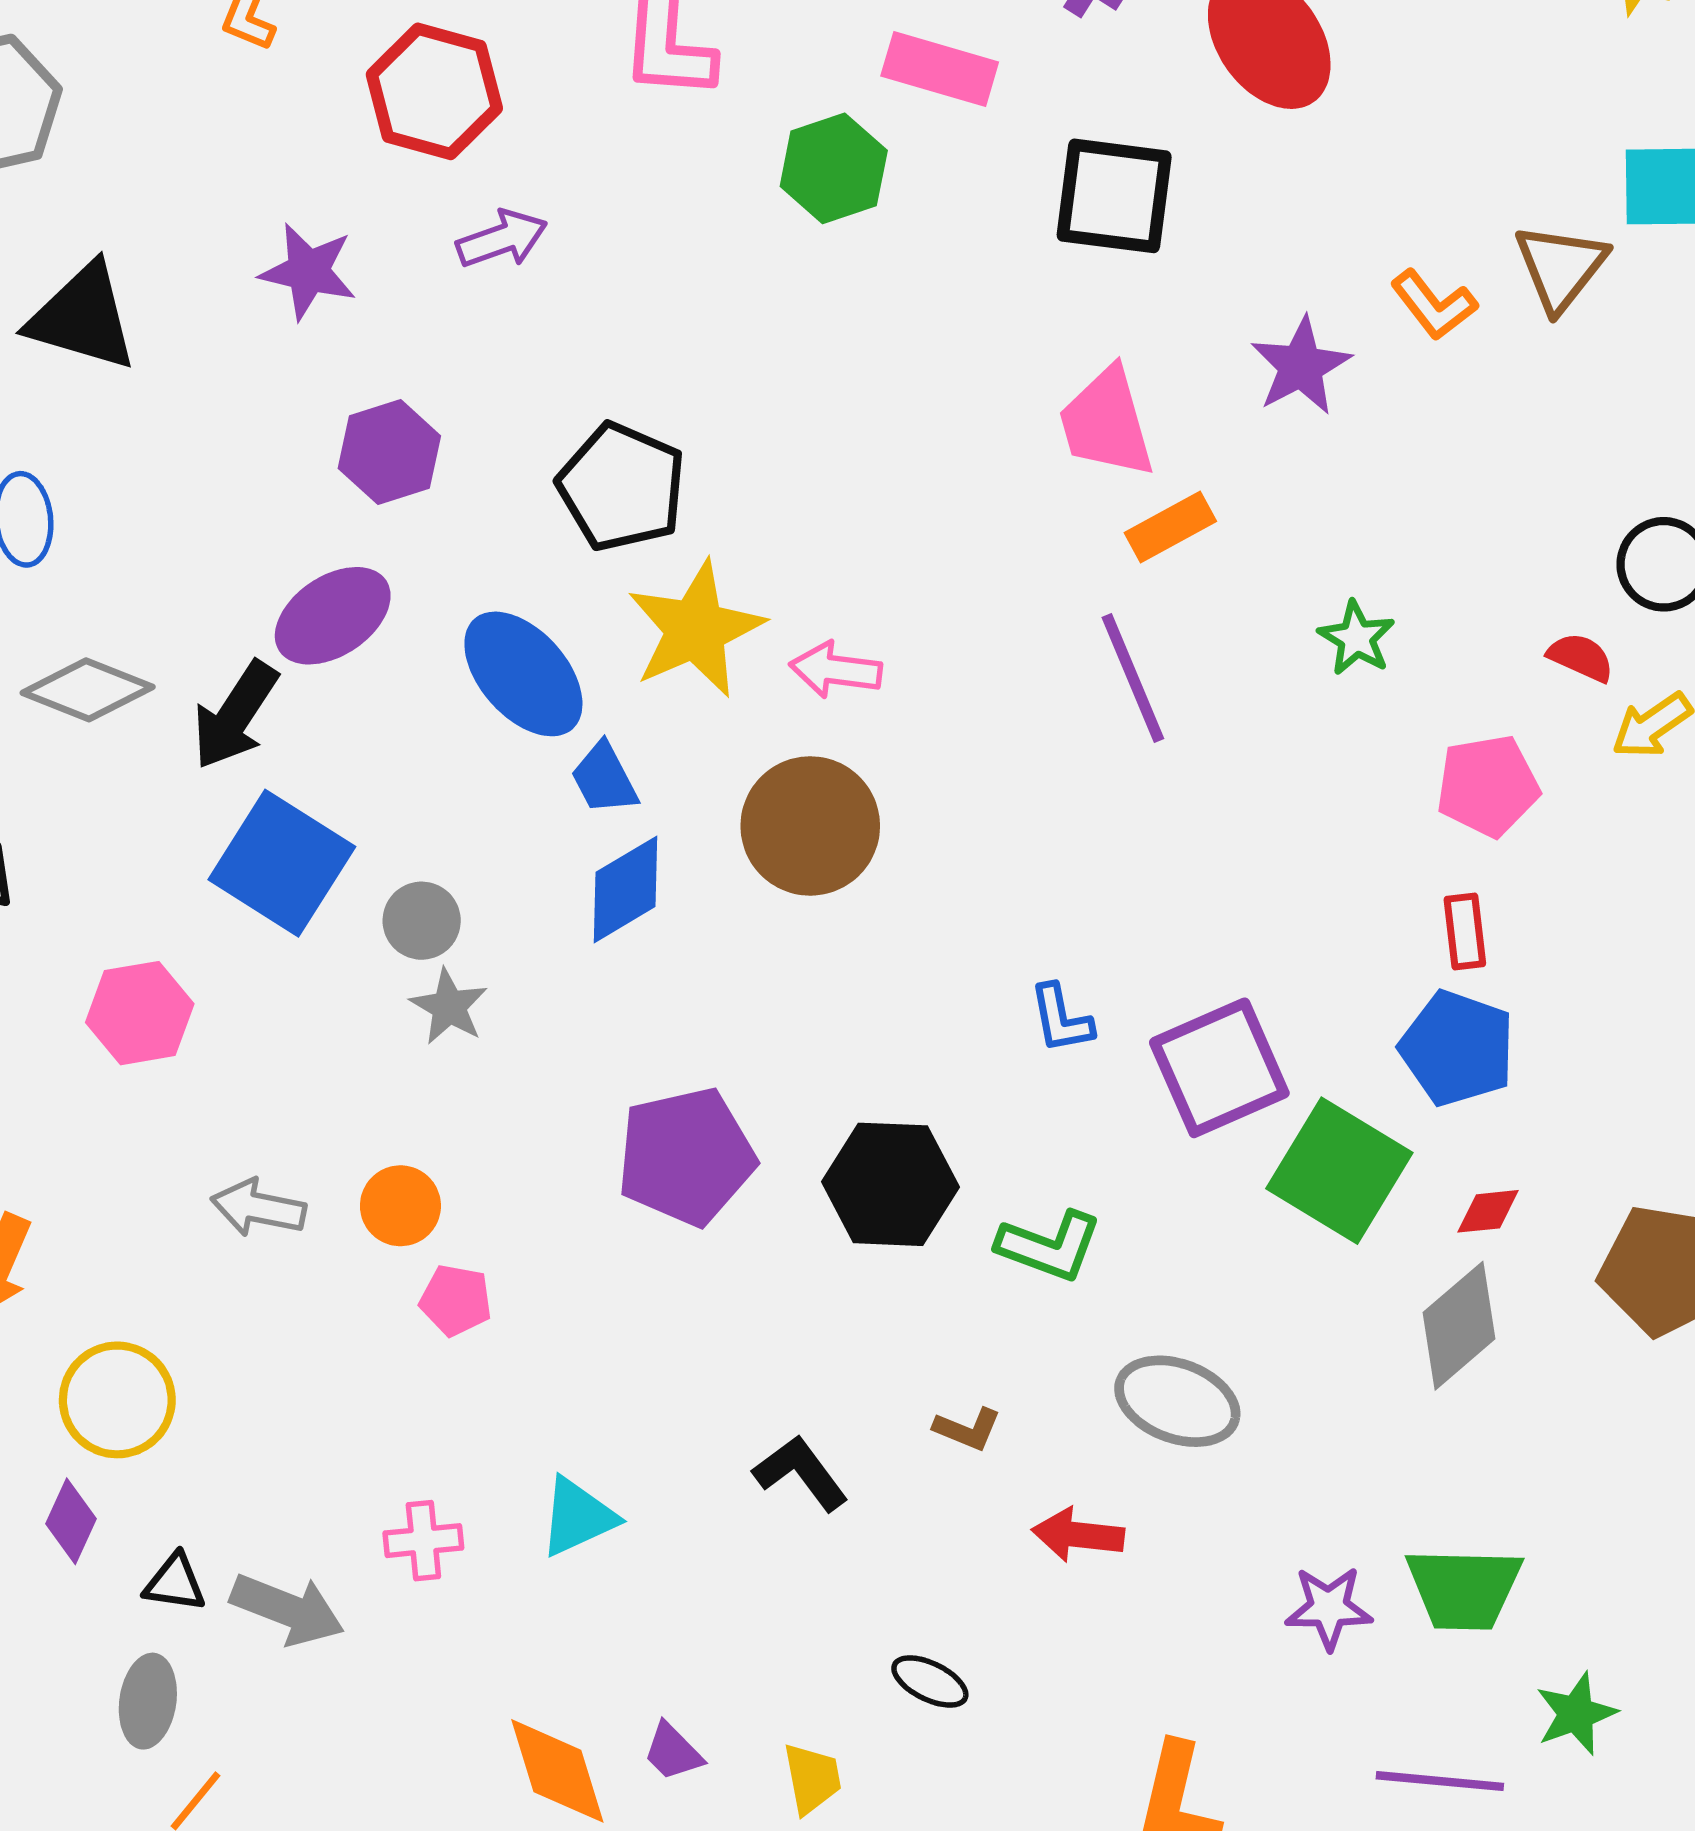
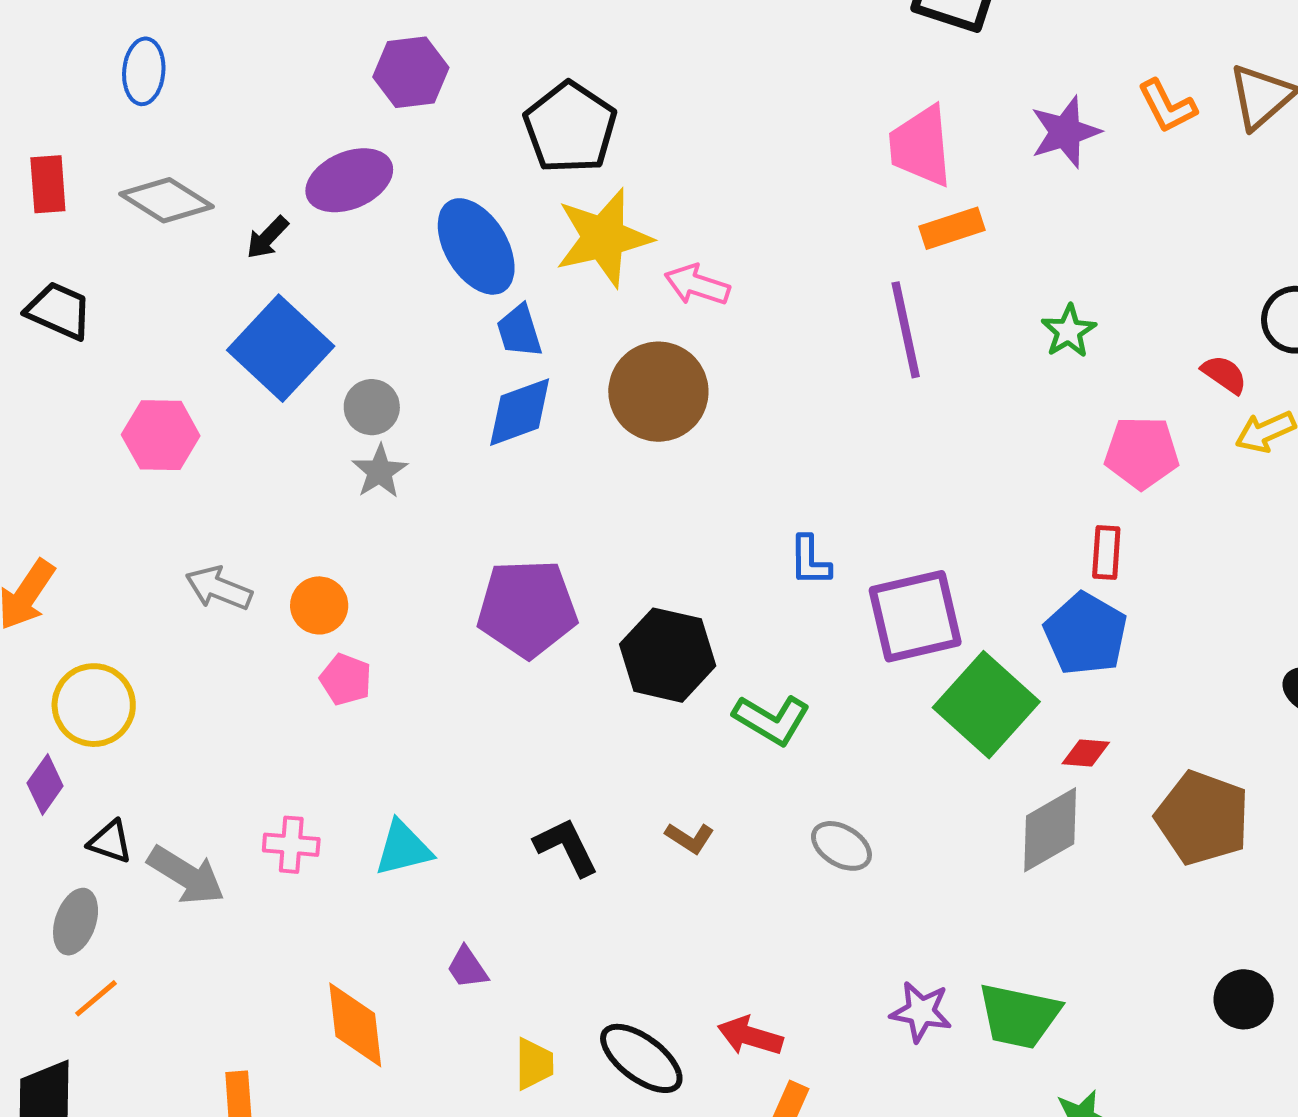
black arrow: (235, 715) -> (267, 238), size x0.6
gray ellipse: (1177, 1401) -> (841, 846), size x0.7
red arrow: (1078, 1535) -> (750, 1036), moved
black ellipse: (930, 1681) -> (641, 1058), moved, size x1.6
purple trapezoid: (673, 1752) -> (467, 968), moved

